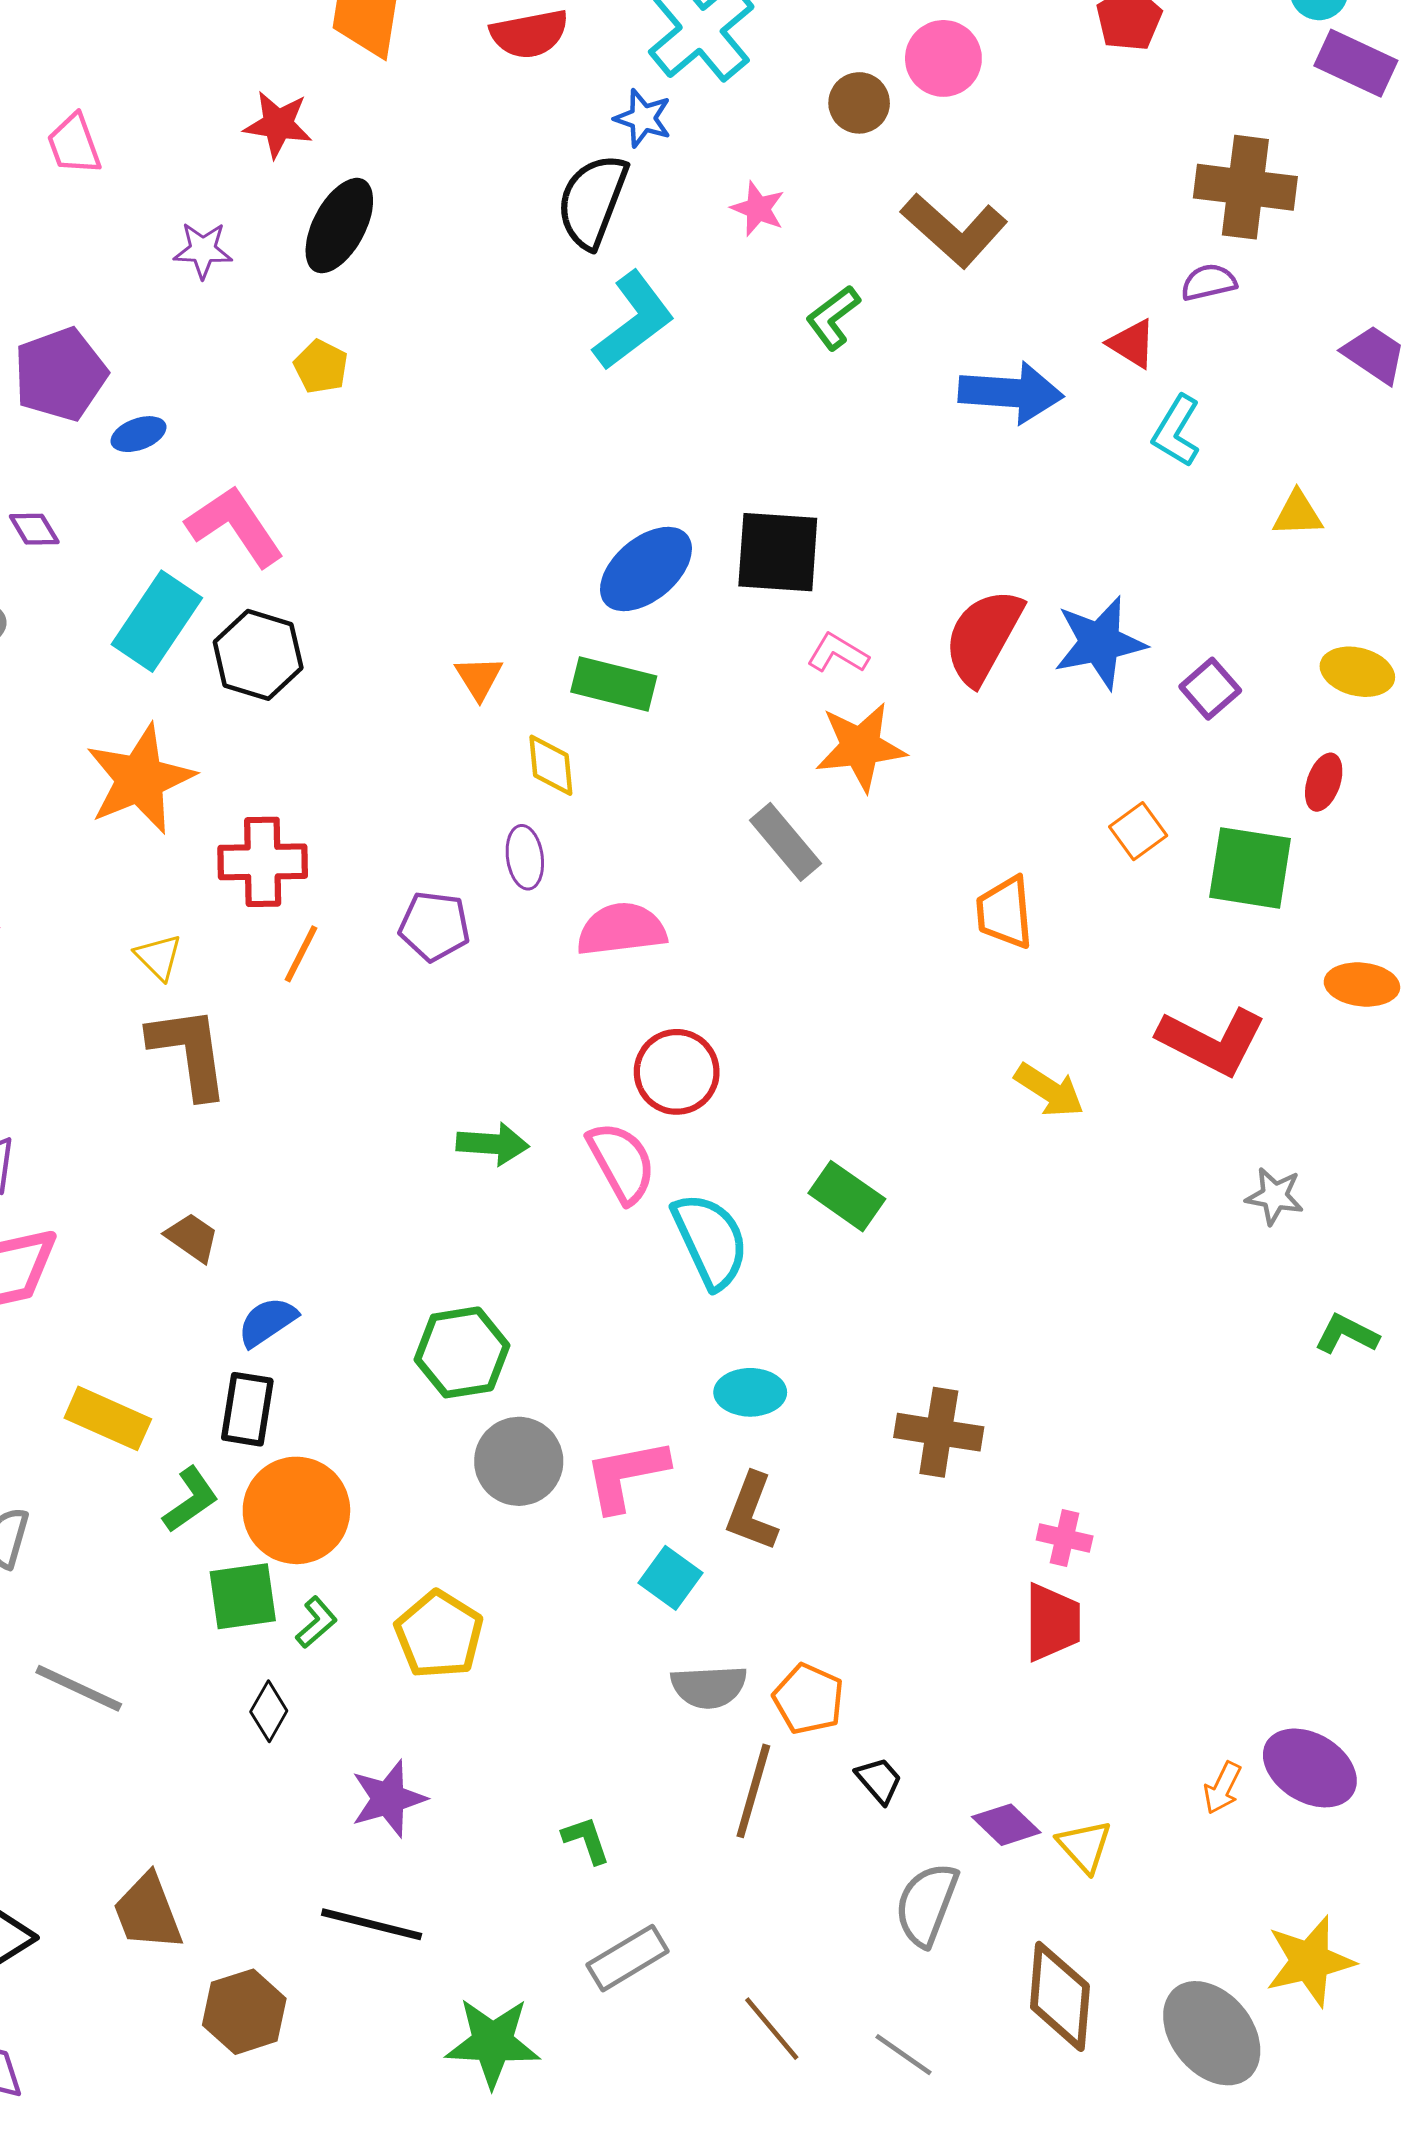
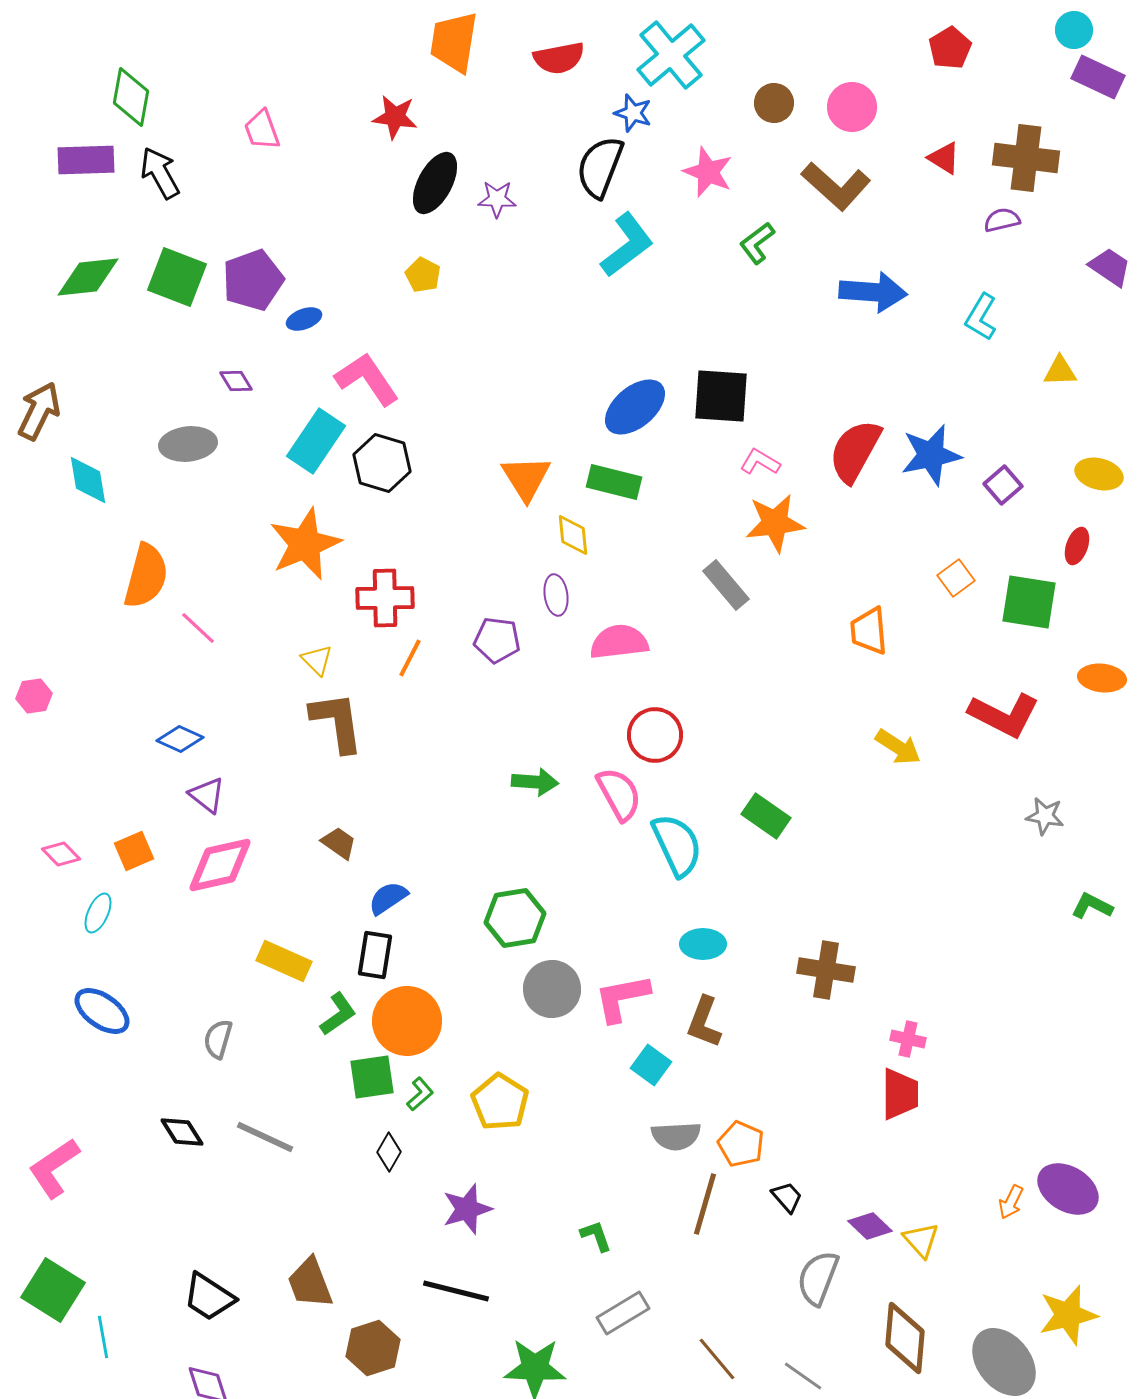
pink circle: (943, 58) -> (852, 107), moved
pink star: (758, 209) -> (708, 172), size x1.4
purple star: (203, 250) -> (497, 199), moved
red triangle: (1132, 344) -> (944, 158), moved
orange triangle: (479, 678) -> (526, 478), size x1.6

